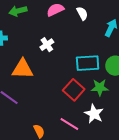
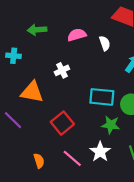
red square: (74, 90) -> (62, 123), moved

